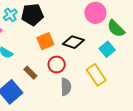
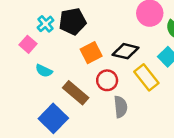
brown rectangle: (30, 73) -> (76, 93), size x1.5
yellow rectangle: (96, 75) -> (146, 77), moved

